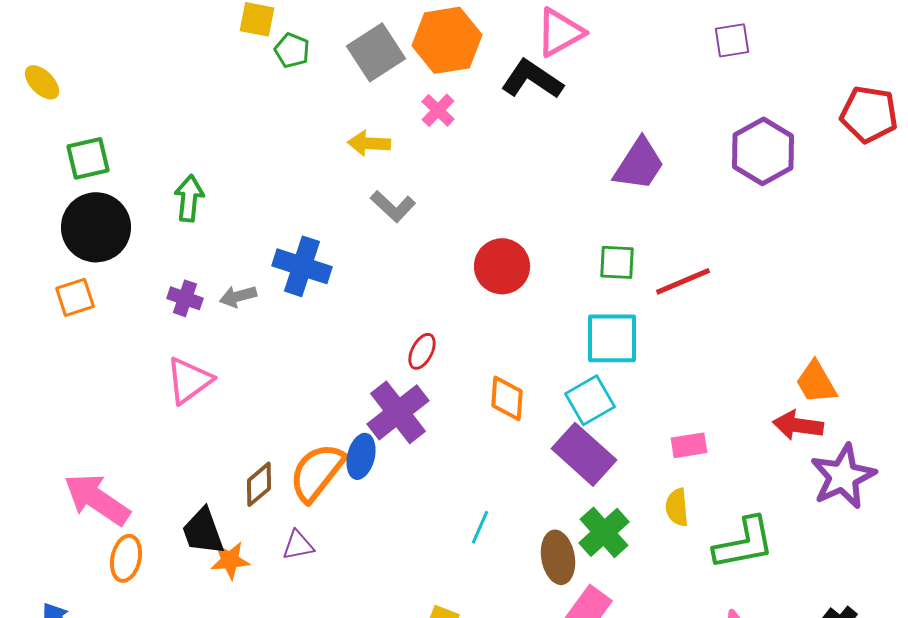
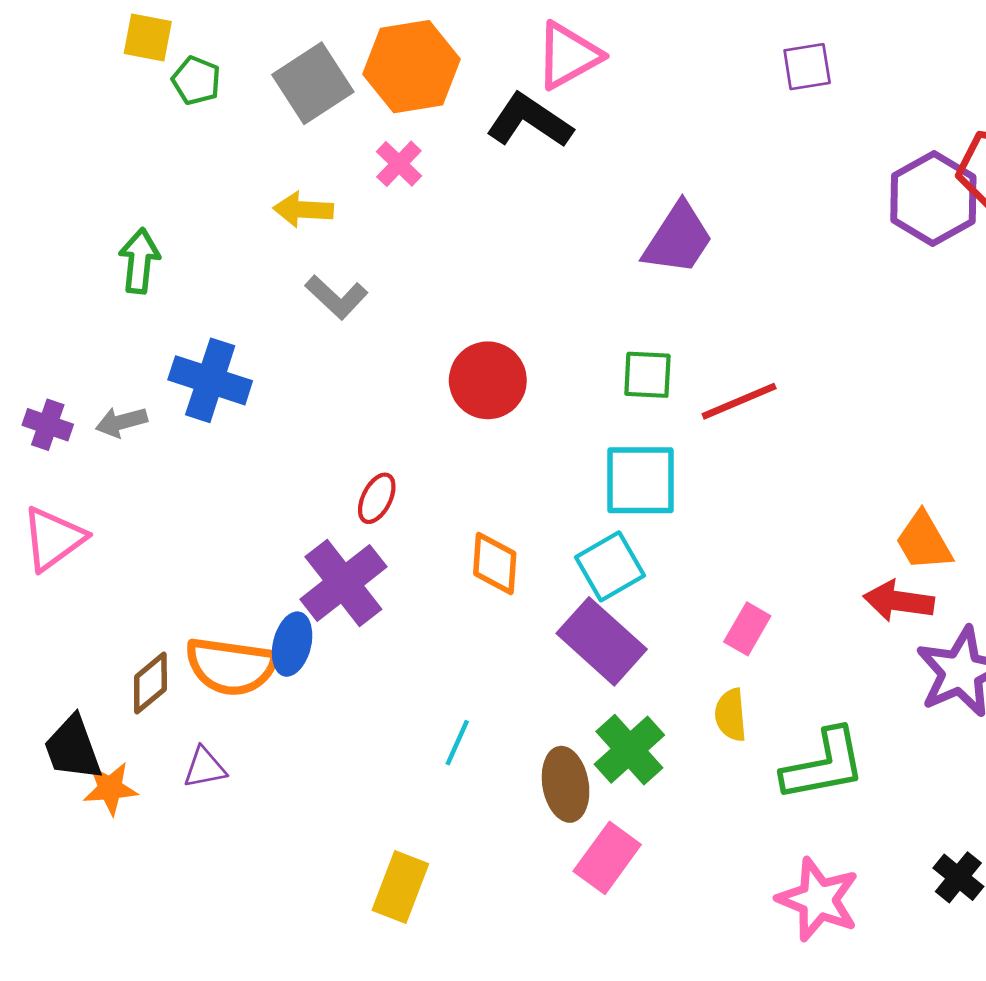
purple hexagon: (763, 151) -> (933, 198), moved
green arrow: (189, 198) -> (139, 261), moved
pink rectangle: (689, 445) -> (747, 629), turned -51
orange semicircle: (317, 472) -> (231, 666), turned -120

